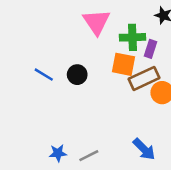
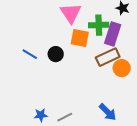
purple rectangle: (150, 49) -> (113, 34), size x1.6
orange square: (123, 64) -> (80, 38), moved

